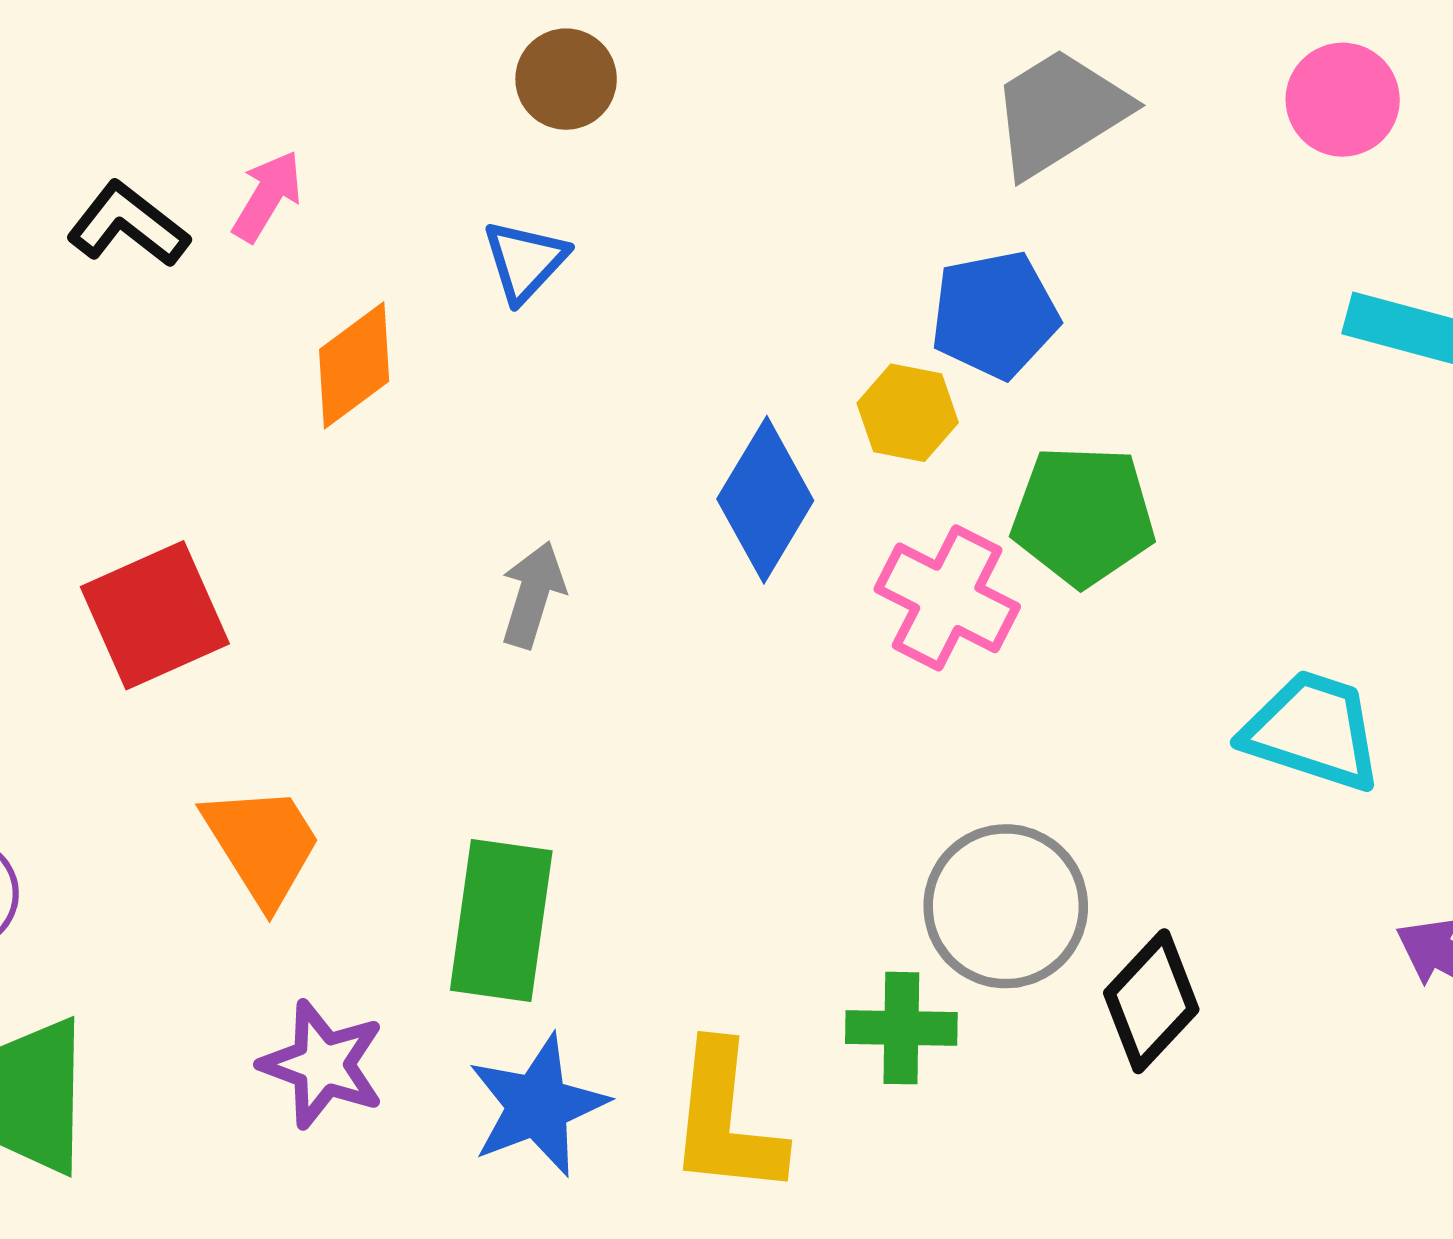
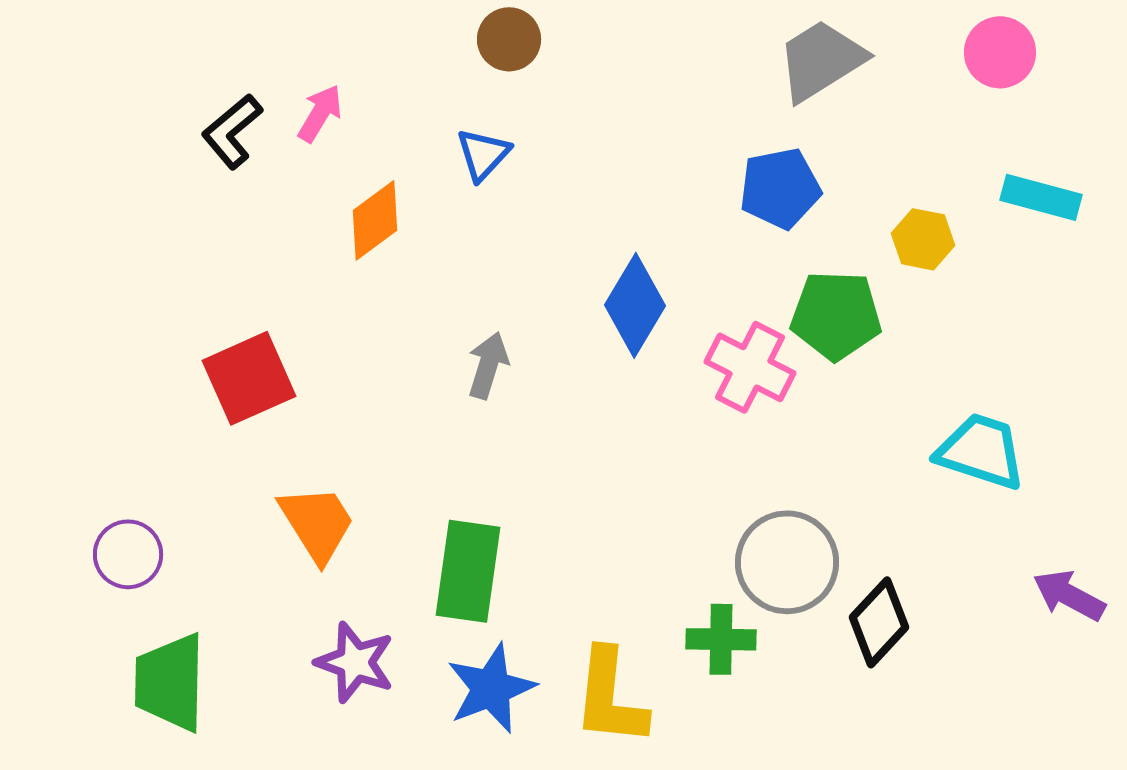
black L-shape: (128, 225) -> (232, 131), turned -78
yellow hexagon: (908, 413) -> (923, 239), moved

